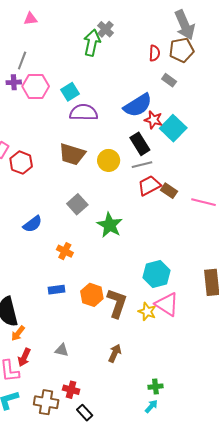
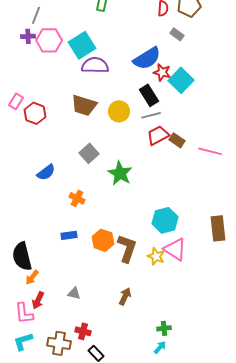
cyan square: (70, 92) -> (82, 45), size x1.5

